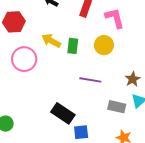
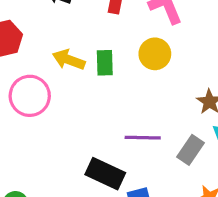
purple line: (90, 80) -> (143, 138), moved
gray rectangle: (117, 107) -> (191, 150), turned -60

